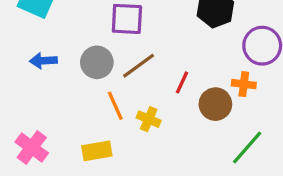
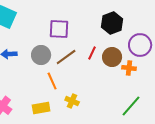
red line: (182, 82) -> (92, 53), moved
brown circle: (215, 104) -> (112, 57), moved
yellow cross: (149, 119) -> (72, 101), moved

